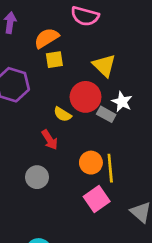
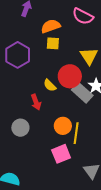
gray rectangle: (106, 114) -> (82, 93), size x1.5

